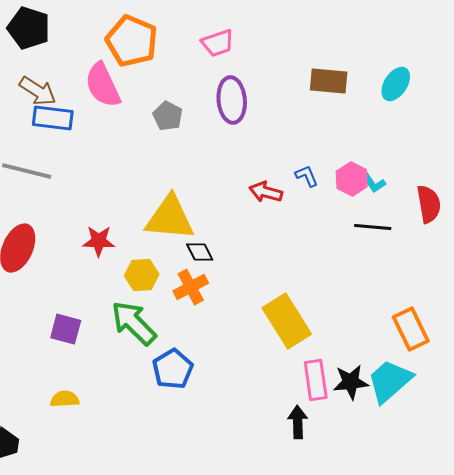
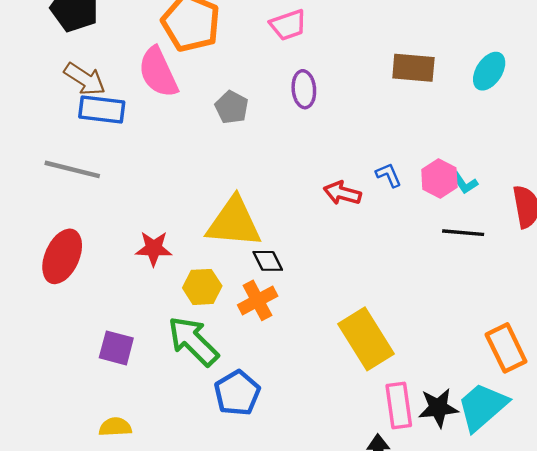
purple ellipse: (232, 100) -> (304, 89), size x0.7

